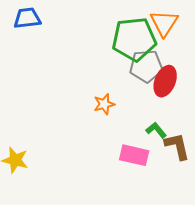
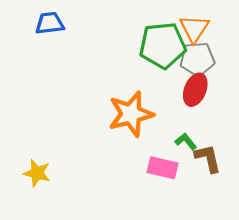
gray pentagon: (146, 66) -> (197, 59), moved
orange star: (104, 104) -> (131, 114), size x2.0

